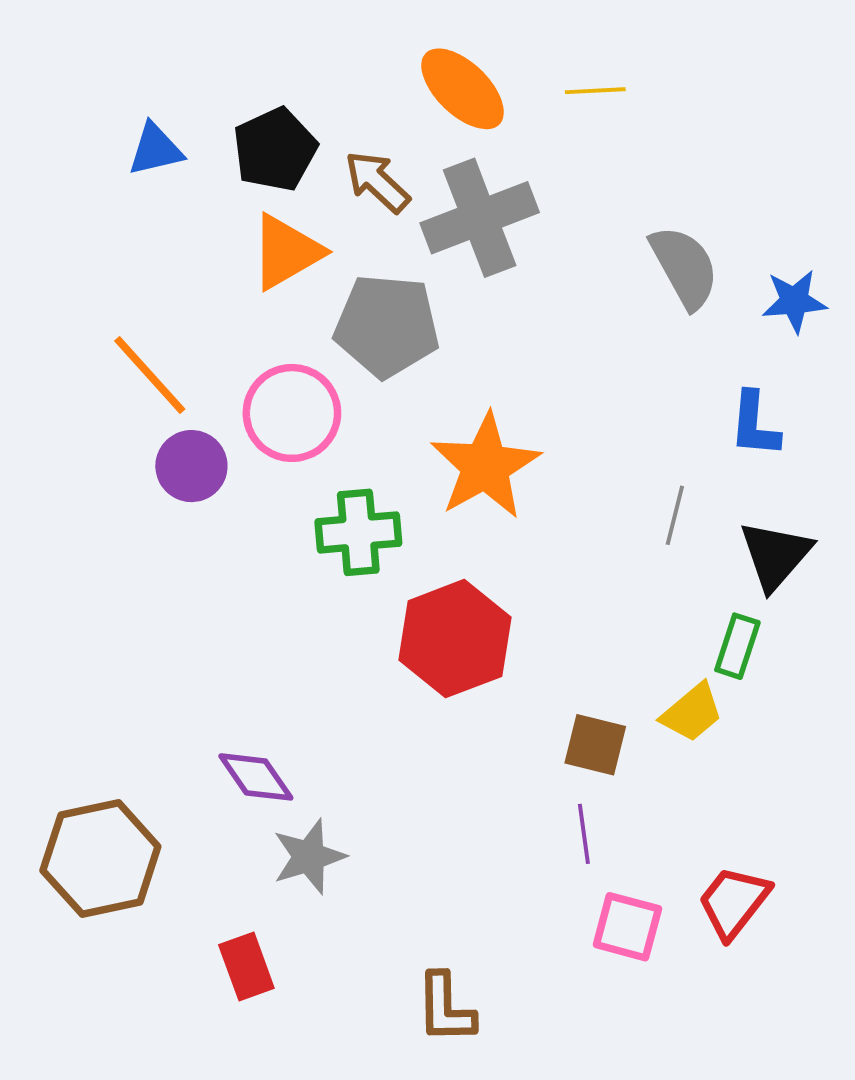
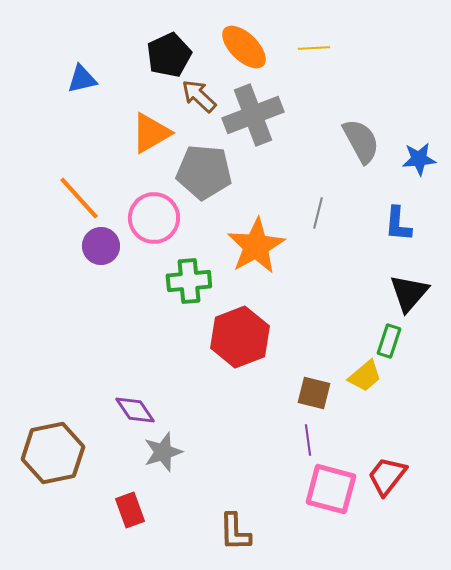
black pentagon: (275, 149) -> (169, 55), moved
gray line: (675, 515) -> (318, 213), moved
pink square: (627, 927) -> (331, 489), size x1.4

